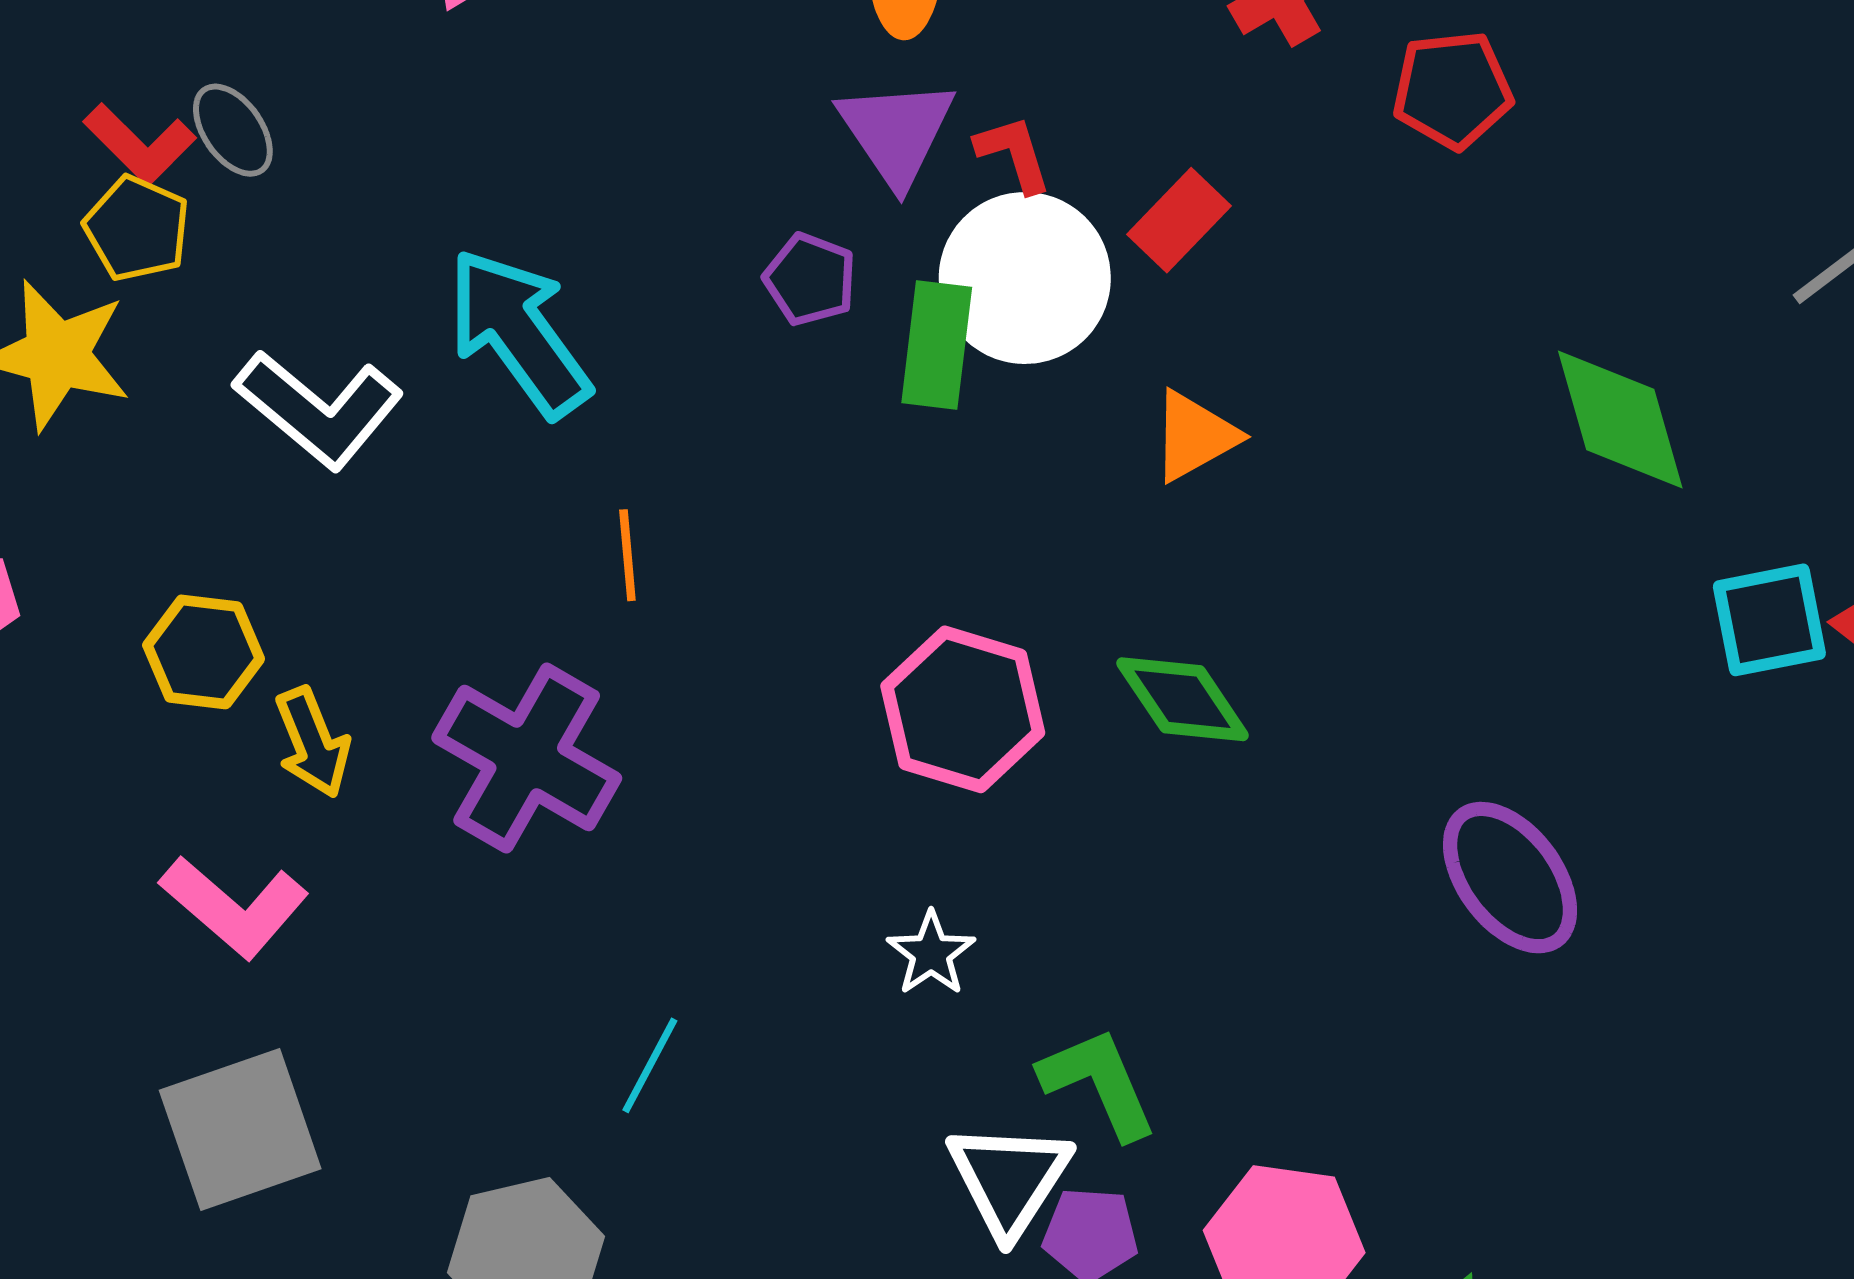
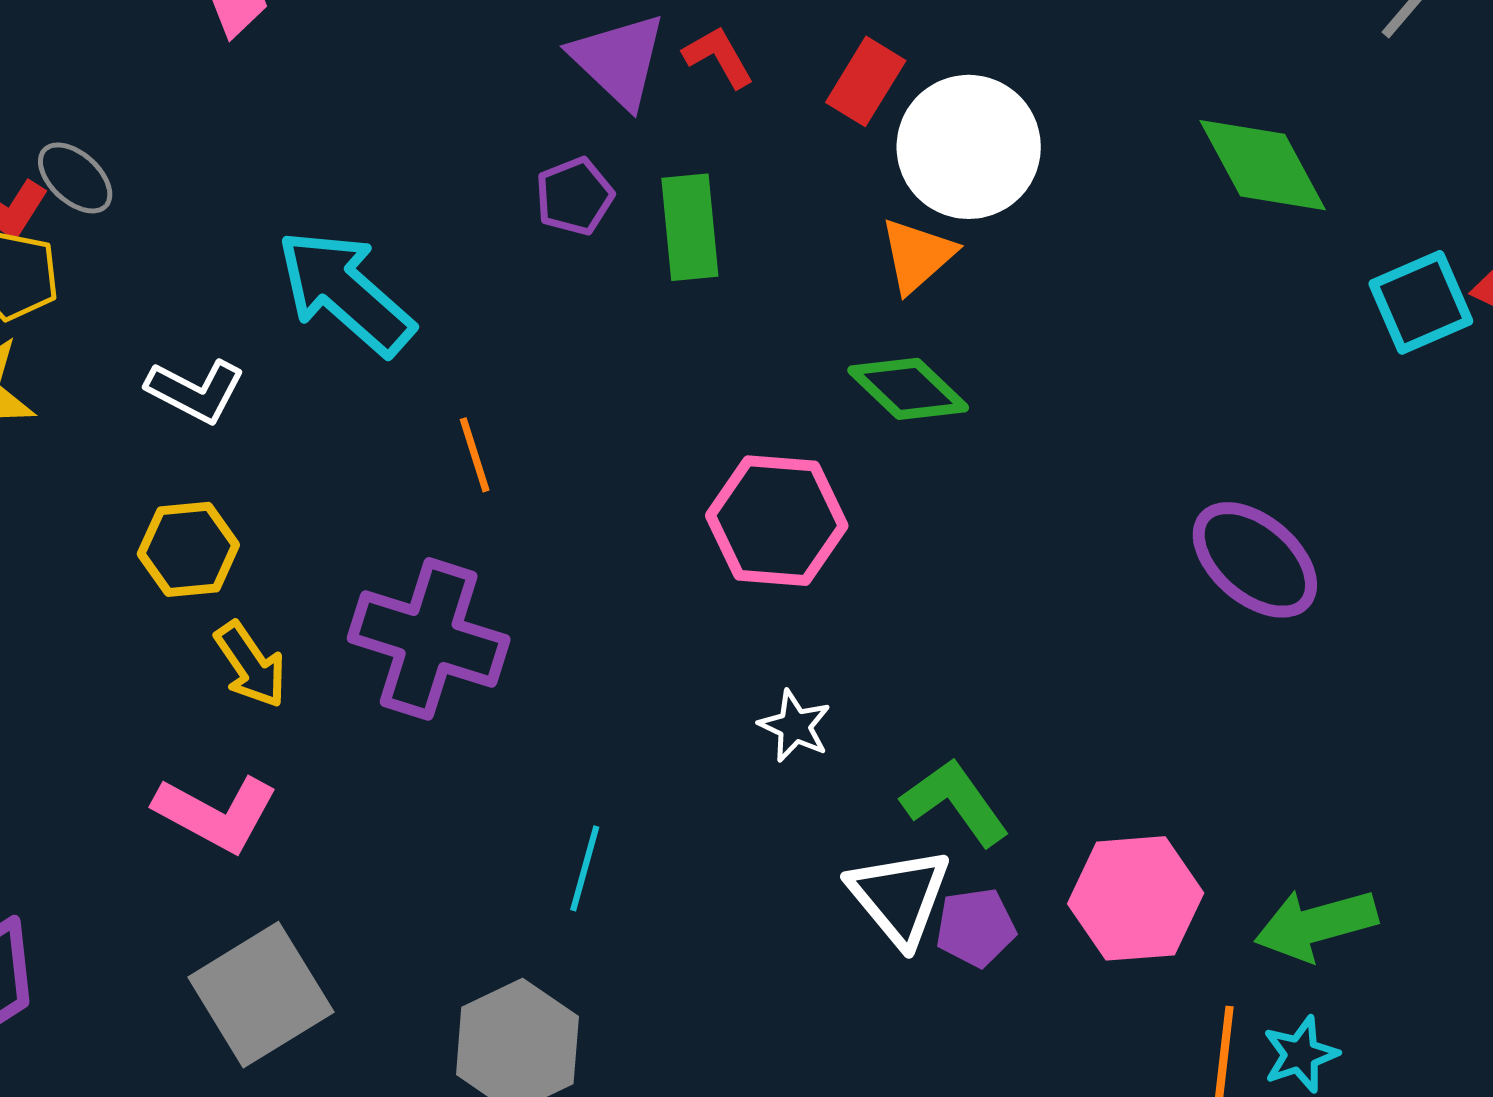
white circle: (1025, 278) -> (969, 147), moved
purple pentagon: (810, 279) -> (574, 196), turned -30
white L-shape: (319, 409) -> (196, 391), size x0.7
yellow hexagon: (204, 652) -> (188, 549), moved
green diamond: (1183, 699) -> (908, 389), moved

